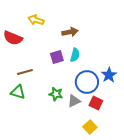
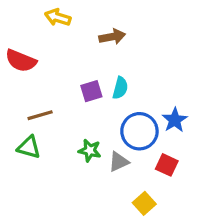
yellow arrow: (36, 20) -> (58, 17), moved
brown arrow: (70, 32) -> (112, 37), moved
red square: (96, 103) -> (167, 165), moved

